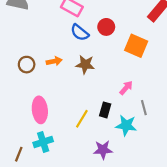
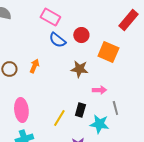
orange arrow: (54, 61) -> (34, 66), turned -56
brown star: (85, 65) -> (79, 69), moved
pink arrow: (126, 88) -> (99, 90), turned 48

